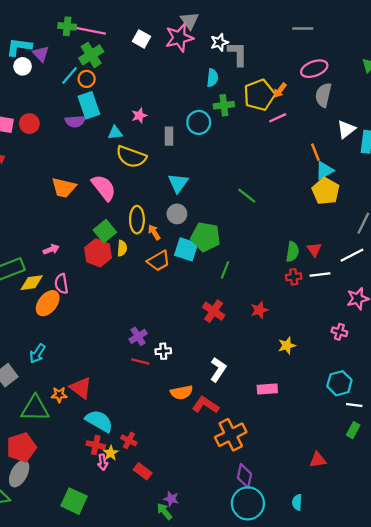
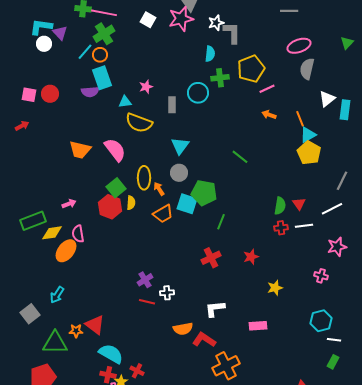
orange arrow: (280, 90) -> (269, 115), moved, turned 72
red cross: (214, 311) -> (211, 258), turned 30
white L-shape: (218, 370) -> (215, 309), turned -130

